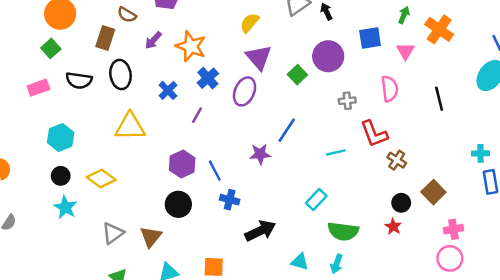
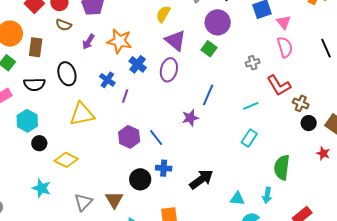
brown rectangle: (105, 38) -> (36, 47), moved
pink triangle: (406, 51) -> (284, 22), moved
purple circle: (328, 56) -> (218, 22), moved
purple line: (197, 115) -> (125, 96), moved
cyan hexagon: (61, 137) -> (27, 121), moved
black circle: (61, 176) -> (39, 143), moved
cyan rectangle: (316, 199) -> (249, 138), moved
blue cross: (230, 200) -> (164, 168), moved
black circle: (401, 203) -> (309, 123), moved
black circle: (178, 204) -> (140, 179), moved
red star: (393, 227) -> (323, 153), moved
green semicircle: (343, 231) -> (282, 167), moved, turned 100

